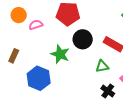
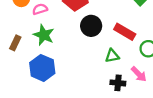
green star: (60, 54) -> (44, 35), moved
black cross: (108, 91) -> (118, 83), turned -32

